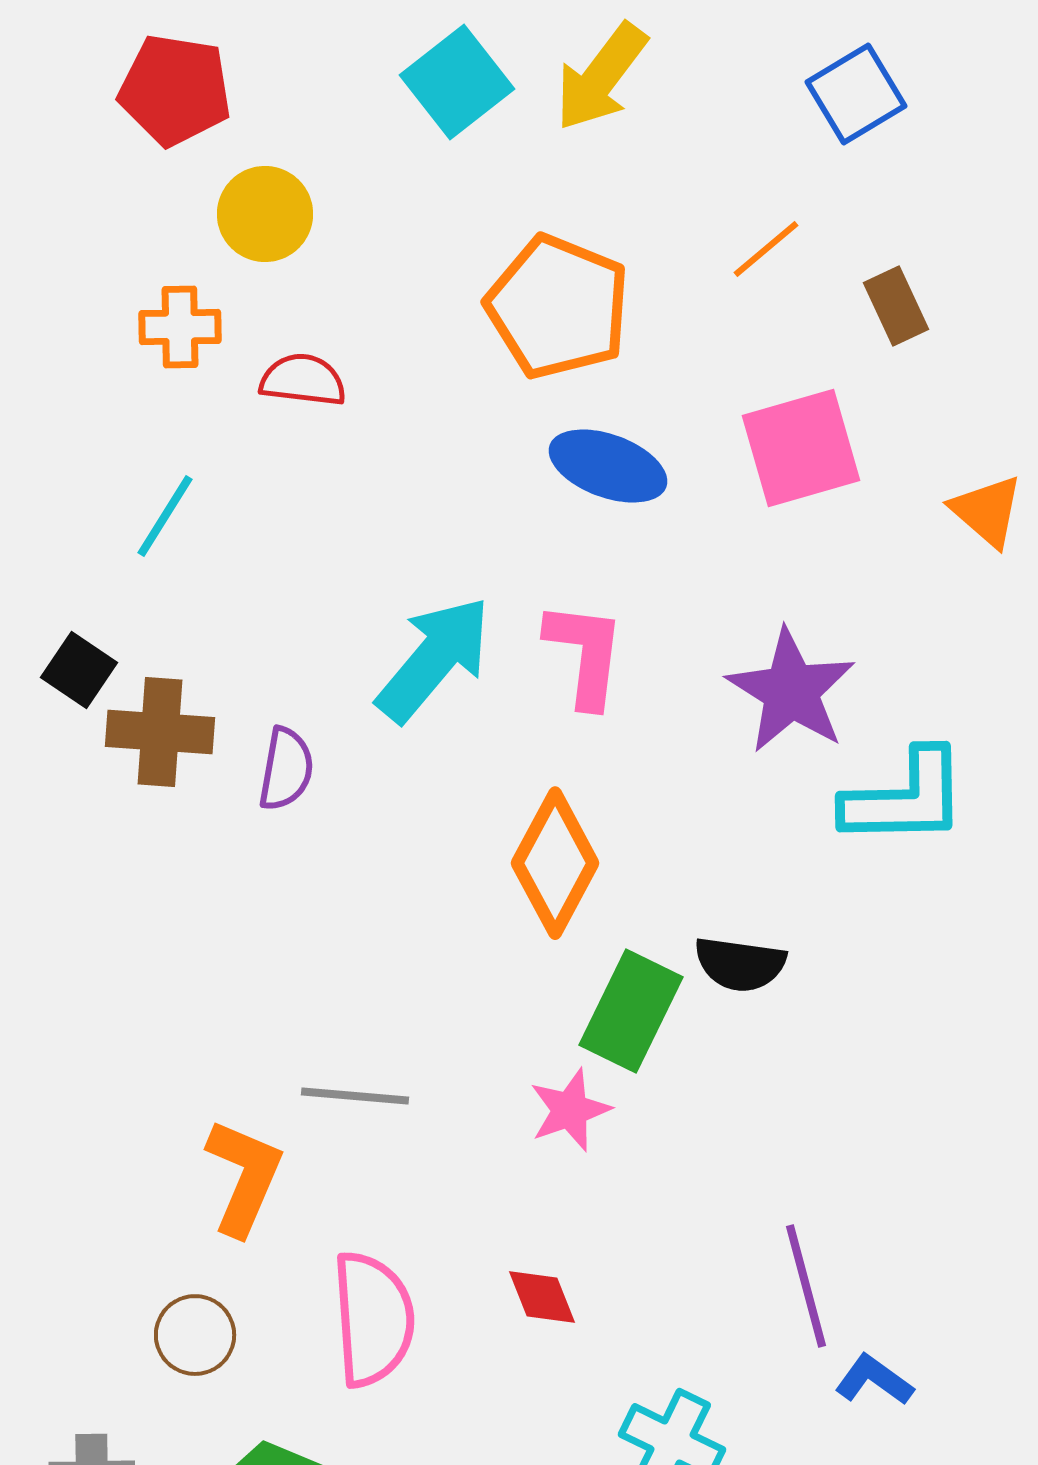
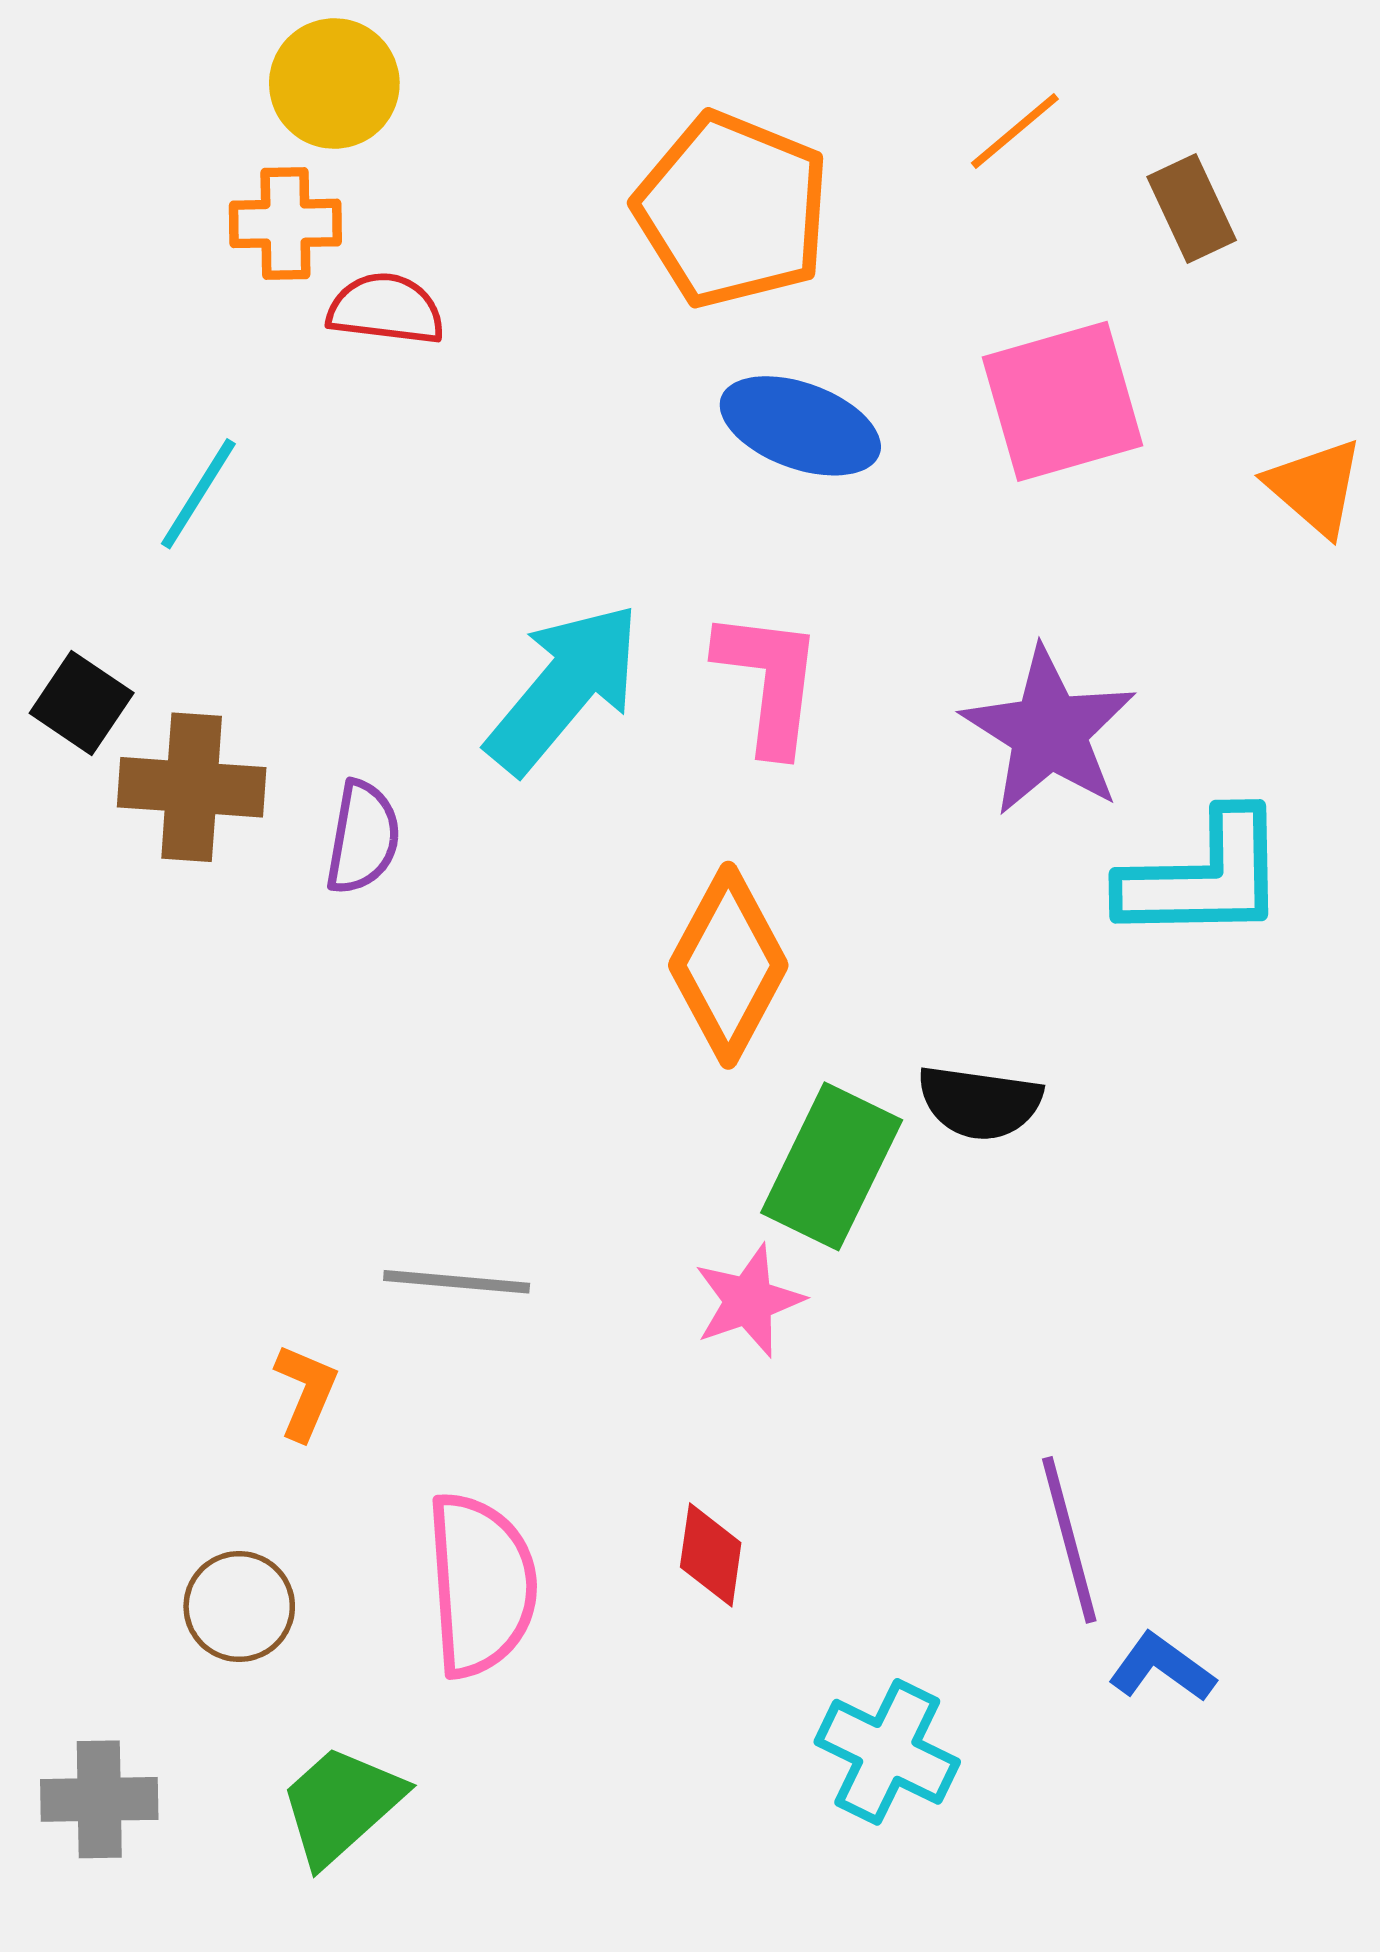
orange cross: (180, 327) -> (285, 223), moved
orange L-shape: (244, 1177) -> (306, 1392), size x0.6
red diamond: (542, 1297) -> (711, 1555), turned 30

